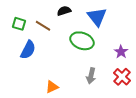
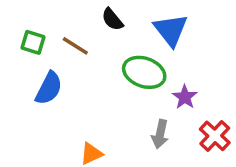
black semicircle: (64, 11) -> (112, 19), turned -112
purple star: (121, 52) -> (185, 97), moved

